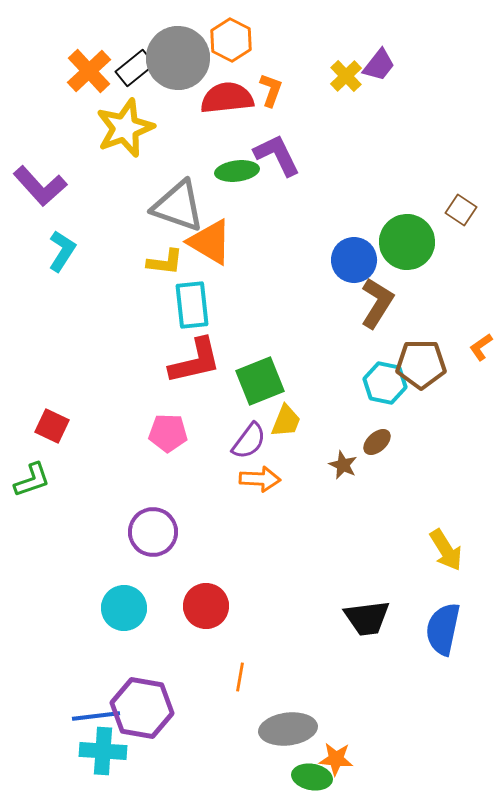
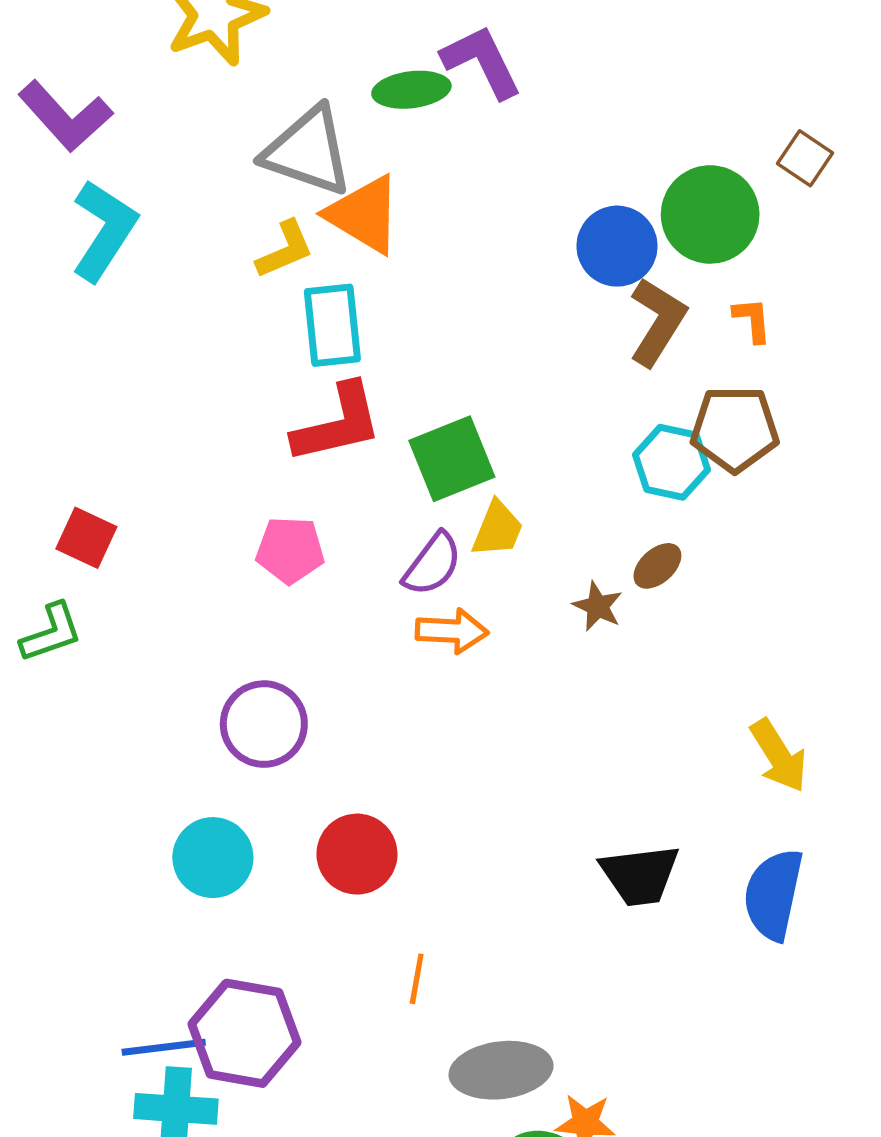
cyan L-shape: (62, 251) -> (104, 230), size x1.4
yellow L-shape: (165, 262) -> (285, 250), turned -30
orange L-shape: (481, 347) -> (752, 320), moved, turned 120

